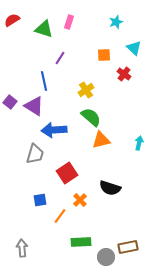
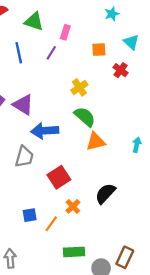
pink rectangle: (69, 22) -> (65, 32), moved
blue line: (44, 81) -> (19, 53), moved
black semicircle: (110, 188) -> (105, 193), turned 115
blue square: (40, 200) -> (30, 215), moved
brown rectangle: (128, 247) -> (125, 257), turned -54

